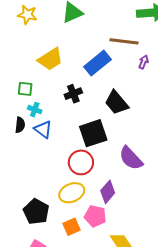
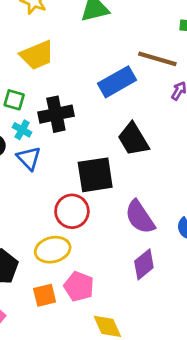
yellow trapezoid: (50, 59) -> (37, 55), moved
black cross: (73, 94) -> (56, 114), moved, size x1.4
purple diamond: (108, 192) -> (144, 264), moved

